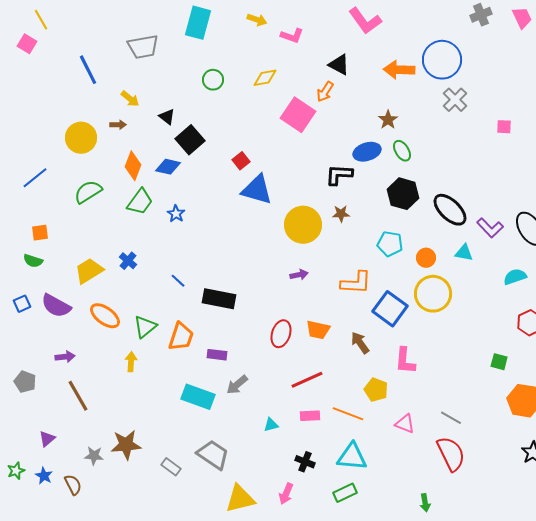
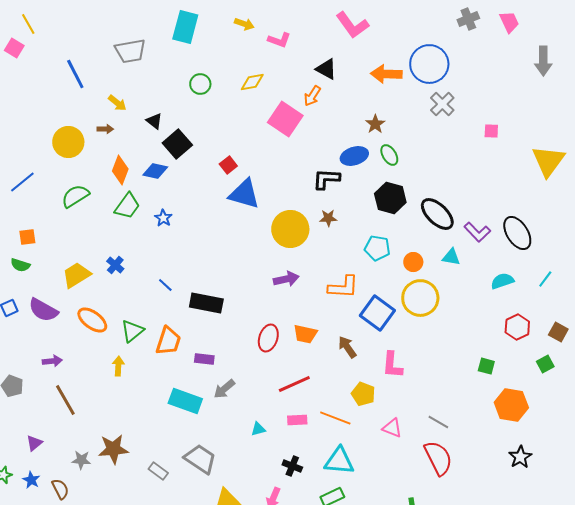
purple arrow: (299, 275) -> (286, 279), size x1.4

